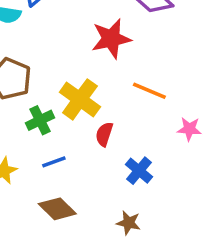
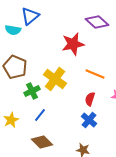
red semicircle: (104, 134) -> (90, 99), moved
blue line: (54, 162) -> (40, 115), turned -32

